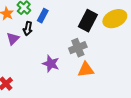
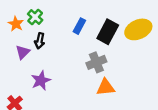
blue rectangle: (43, 16) -> (79, 26), moved
purple star: (51, 64) -> (41, 80), moved, turned 30

